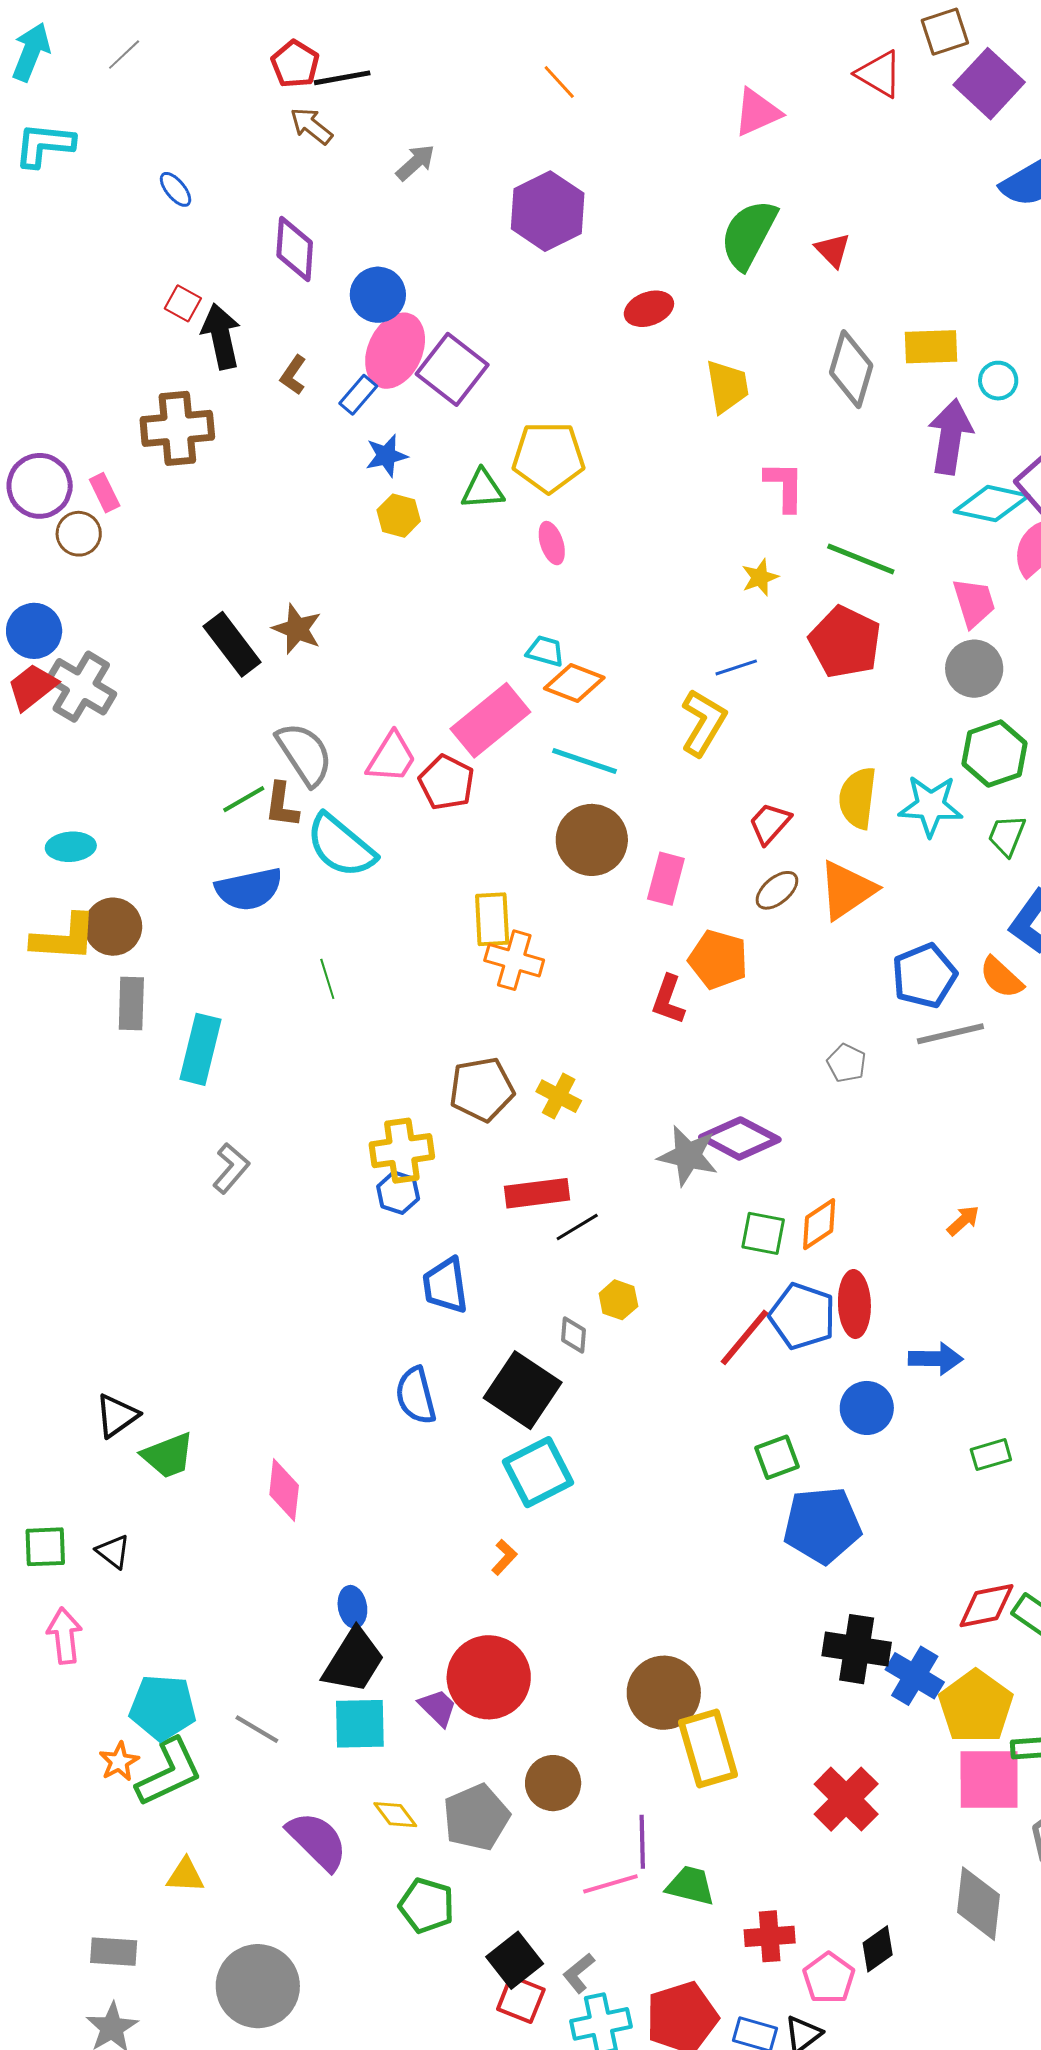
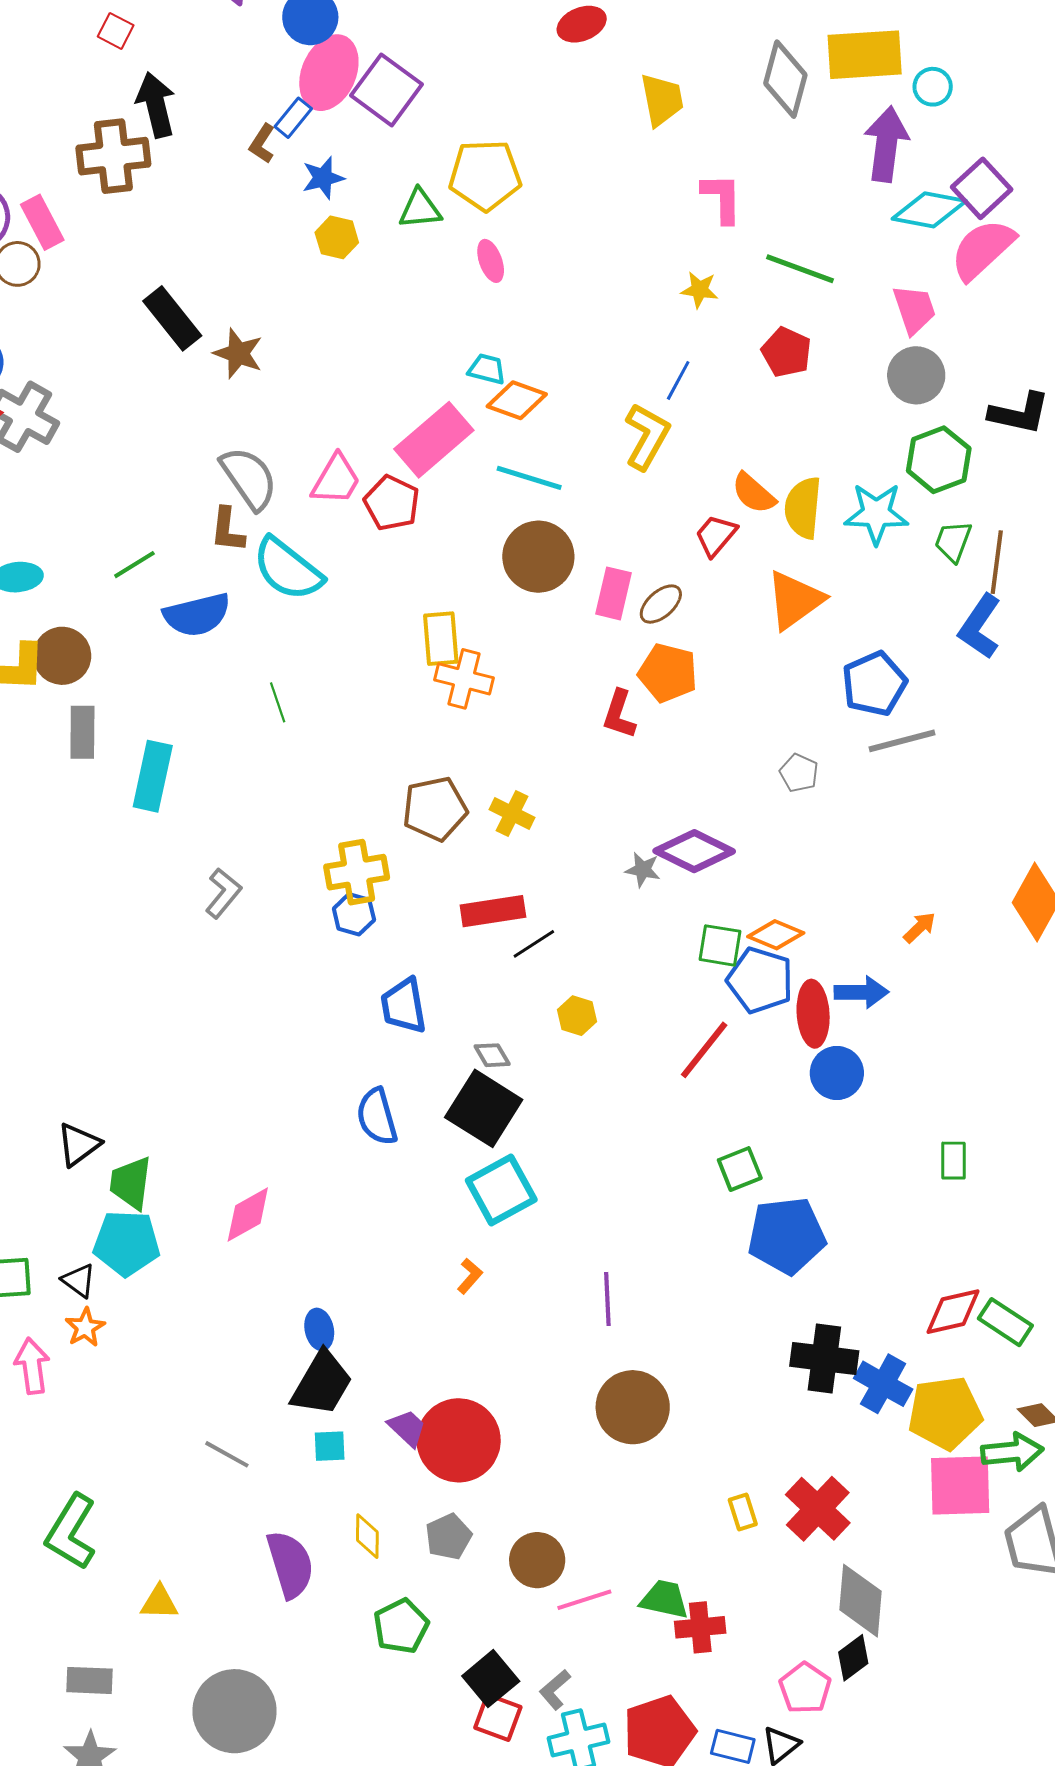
black arrow: (221, 336) -> (156, 105), moved
yellow rectangle: (931, 347) -> (865, 55), size x1.4
brown L-shape: (293, 375) -> (262, 144), moved
pink rectangle: (105, 493) -> (42, 222), size x1.4
yellow star: (760, 577) -> (700, 290), turned 30
red pentagon: (845, 642) -> (786, 352), size x0.7
black rectangle: (232, 644) -> (172, 318), moved
blue line: (736, 667) -> (678, 380), turned -42
green line: (244, 799) -> (134, 565), moved
brown ellipse: (777, 890) -> (661, 604), moved
orange semicircle: (1001, 978) -> (754, 493), moved
gray star: (688, 1156) -> (643, 870), size x0.6
gray L-shape: (231, 1168) -> (223, 893), moved
orange diamond: (819, 1224) -> (776, 935), turned 58
blue pentagon: (802, 1316) -> (760, 980), moved
gray diamond: (574, 1335) -> (492, 1055), moved, turned -33
blue arrow: (936, 1359) -> (861, 992), moved
blue circle: (867, 1408) -> (837, 1073), moved
green trapezoid: (168, 1455) -> (131, 1183), turned 120
green rectangle: (991, 1455) -> (953, 1161), turned -72
pink diamond: (284, 1490) -> (248, 1215), turned 56
red circle: (489, 1677) -> (459, 1440), moved
cyan pentagon: (163, 1707) -> (127, 1243), moved
yellow pentagon: (976, 1707) -> (945, 1413), turned 30
cyan square: (360, 1724) -> (330, 1446), size x0.6
yellow rectangle: (708, 1749) -> (743, 1512), moved, size x0.5
orange star: (119, 1762) -> (85, 1327), moved
green L-shape: (169, 1772) -> (71, 1532), moved, turned 148
brown circle: (553, 1783) -> (537, 1560), moved
yellow diamond: (395, 1815) -> (367, 1536), turned 39
gray pentagon: (476, 1817) -> (448, 1537), size x0.7
purple semicircle: (317, 1841) -> (290, 1564), turned 30
purple line: (642, 1842) -> (607, 1299), moved
gray diamond: (978, 1904) -> (861, 1601), moved
green pentagon: (427, 1906) -> (401, 1626), turned 30
red cross: (770, 1936) -> (700, 1627), moved

